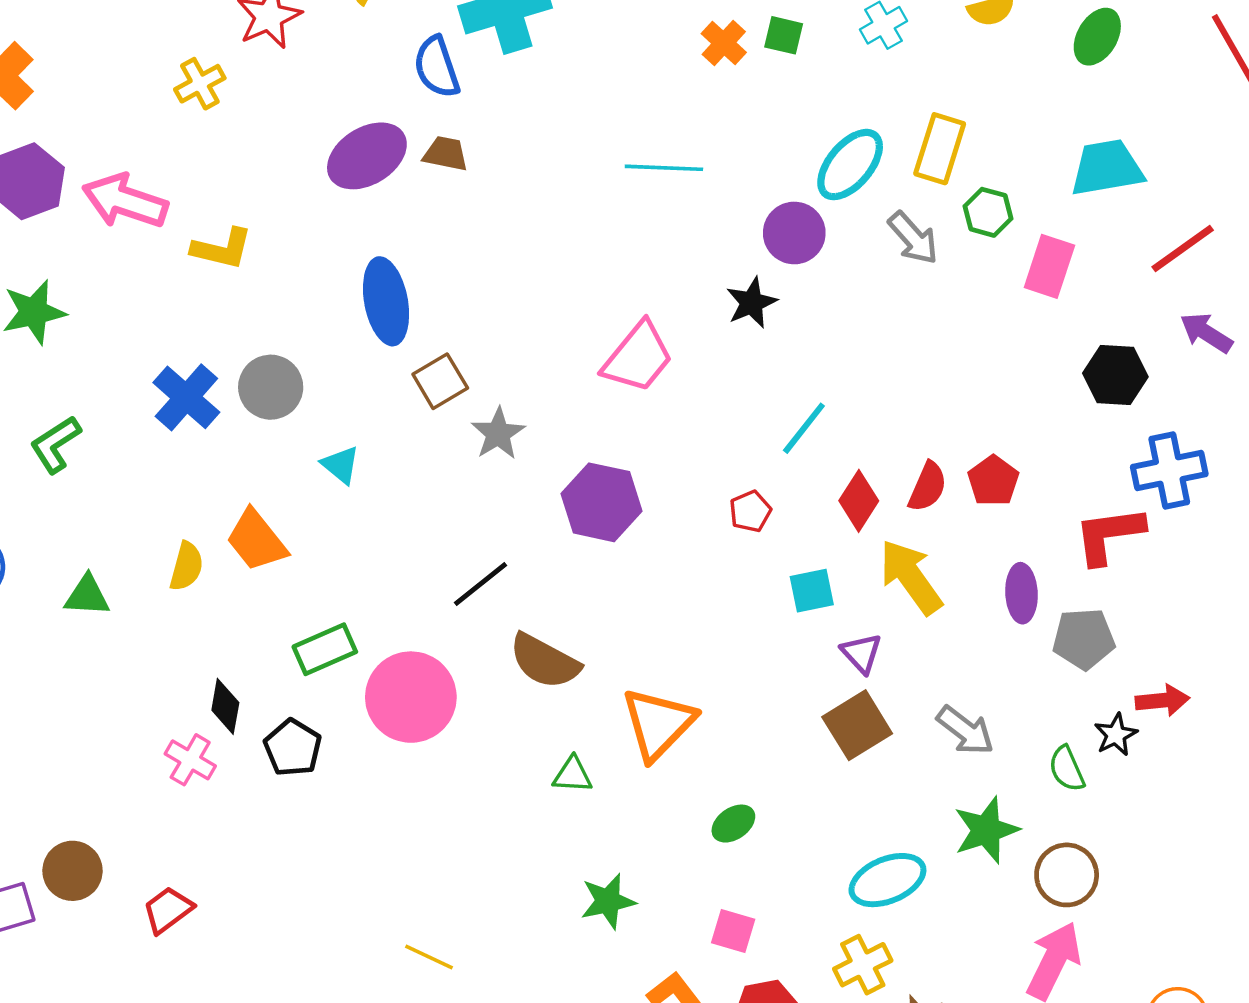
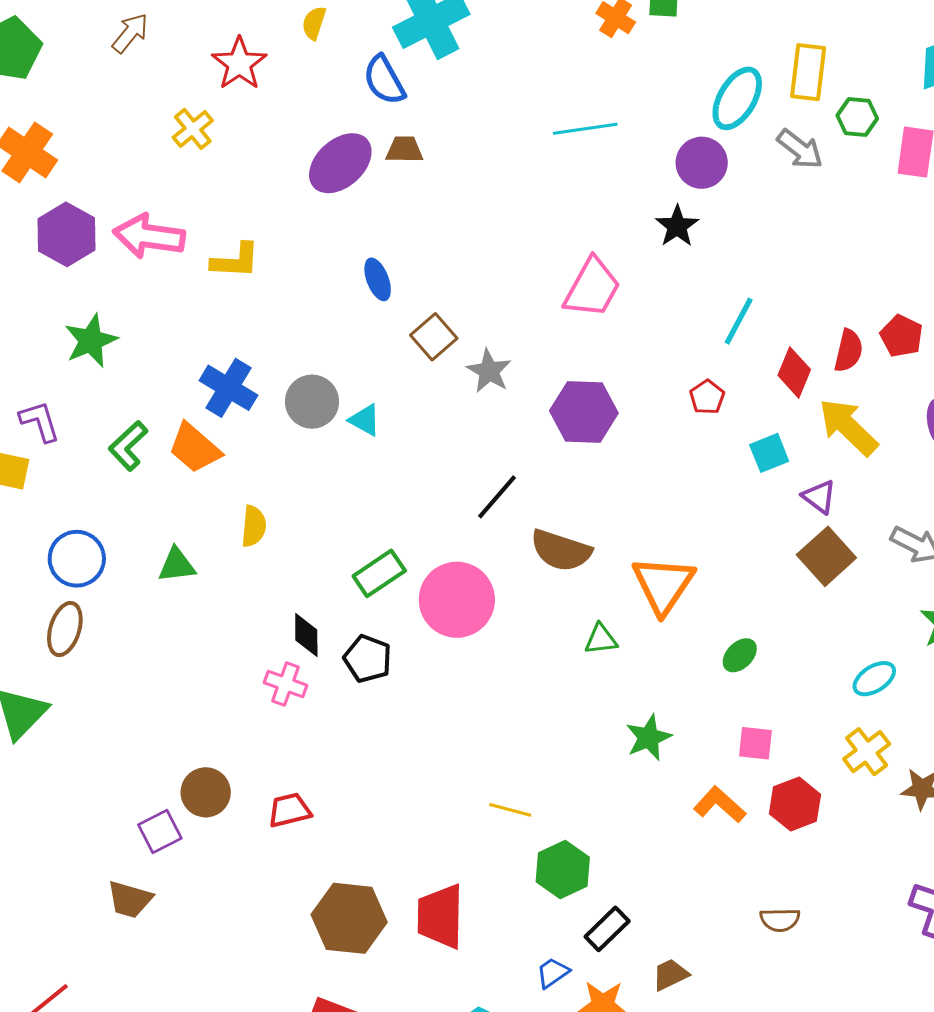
blue ellipse: (386, 301) -> (378, 279), size x0.6
gray circle: (271, 387) -> (312, 402), moved
orange trapezoid: (256, 540) -> (195, 448), moved
cyan ellipse: (887, 880) -> (874, 679), size x0.7
red trapezoid: (168, 910) -> (290, 810), turned 33

